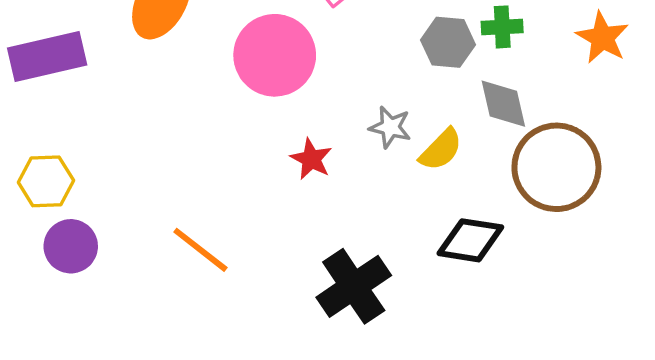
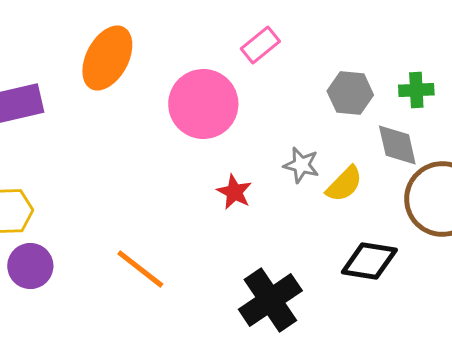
green cross: (502, 27) -> (416, 90), moved

